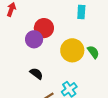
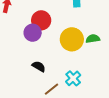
green semicircle: (93, 52) -> (93, 39), turned -56

